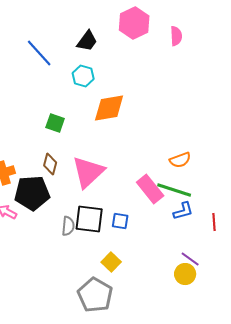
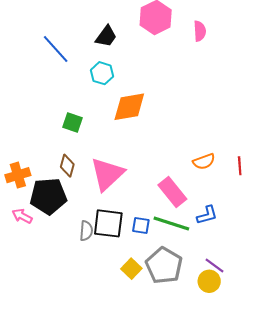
green line: (174, 190) -> (171, 223), moved
red line: (214, 222) -> (240, 166), moved
gray pentagon: (95, 295) -> (164, 265), moved

